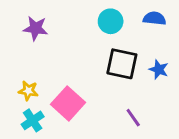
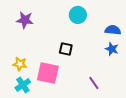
blue semicircle: (154, 18) -> (113, 30), moved
black square: (122, 64) -> (66, 49), moved, size x0.6
pink square: (68, 103) -> (48, 73), turned -30

